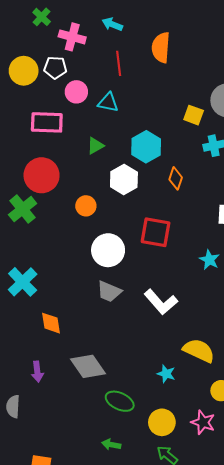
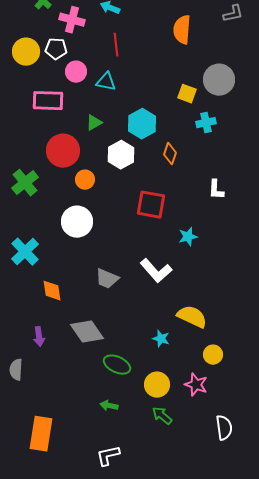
orange semicircle: (161, 48) -> (182, 30), moved
red circle: (42, 175) -> (63, 151), moved
white circle: (108, 250) -> (77, 222), moved
cyan star: (209, 260) -> (188, 237), moved, turned 30
gray trapezoid: (109, 291) -> (107, 279), moved

